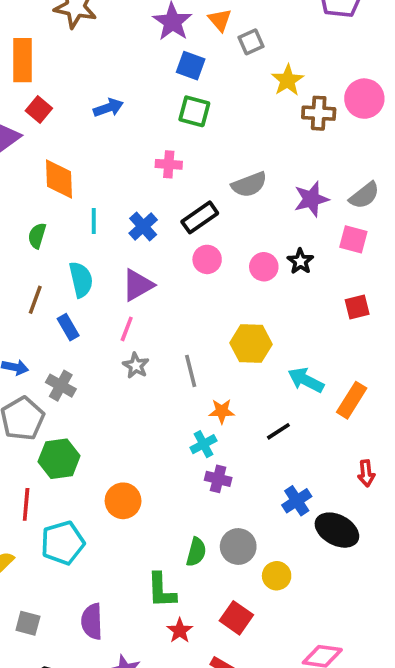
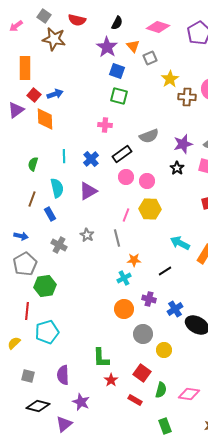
blue arrow: (108, 108) -> (55, 94), moved
orange diamond: (59, 179) -> (45, 119), moved
black star: (300, 261) -> (177, 168), moved
pink circle: (264, 267) -> (147, 181), moved
pink line: (127, 329) -> (126, 215), moved
yellow hexagon: (251, 344) -> (150, 209), moved
gray cross: (61, 386) -> (59, 245), moved
purple cross: (218, 479) -> (149, 299), moved
orange circle: (123, 501) -> (124, 309), moved
green semicircle: (196, 552) -> (161, 390), moved

